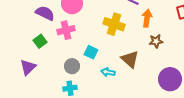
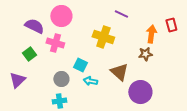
orange arrow: (147, 18) -> (151, 34), moved
pink cross: (66, 30) -> (55, 43), turned 30
cyan arrow: (108, 72) -> (90, 81), moved
purple circle: (170, 79) -> (140, 92), moved

